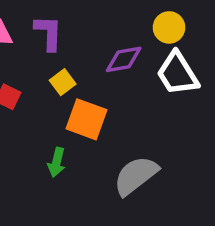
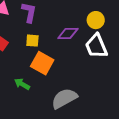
yellow square: (63, 82) -> (32, 41), turned 32
green arrow: (57, 162) -> (22, 84), turned 98

